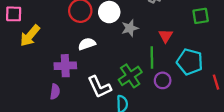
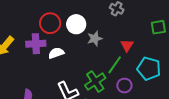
green line: (152, 57) -> (115, 65), turned 36
purple cross: (65, 66) -> (36, 44), moved

